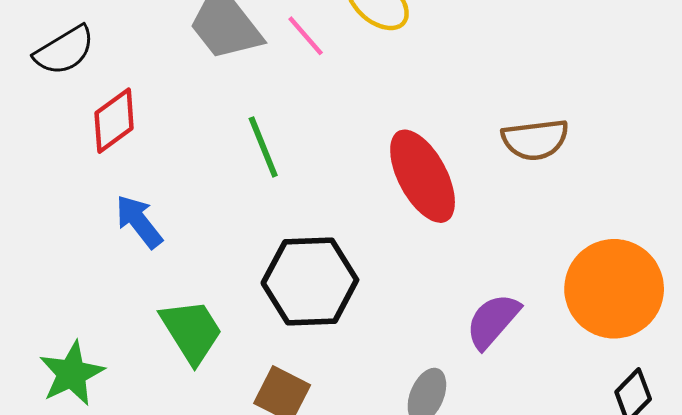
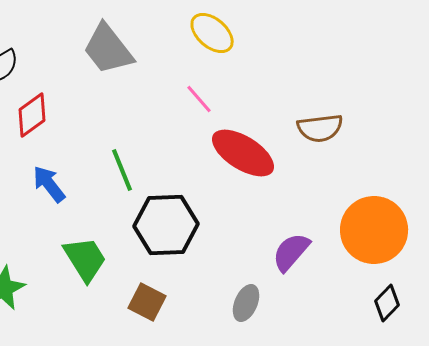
pink line: (306, 36) -> (199, 99), moved
green line: (263, 147) -> (122, 170), moved
red ellipse: (423, 176) -> (243, 153), turned -30

